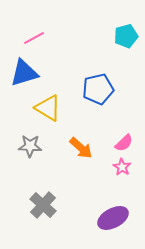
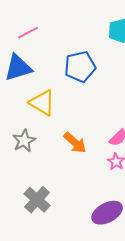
blue pentagon: (98, 89) -> (80, 67), moved
gray star: (30, 146) -> (24, 141), turned -30

